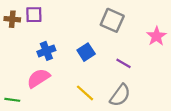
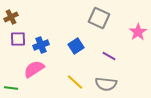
purple square: (34, 15) -> (18, 39), moved
brown cross: (12, 19) -> (11, 17), turned -32
gray semicircle: (120, 95) -> (106, 84), turned 60

